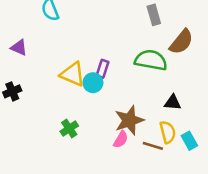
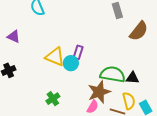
green semicircle: (151, 60) -> (113, 74), moved

